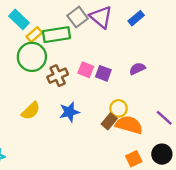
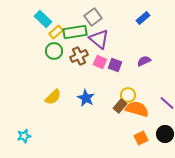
purple triangle: (101, 17) -> (99, 39), moved
green circle: (32, 57) -> (54, 51), size x0.7
brown cross: (58, 76) -> (79, 56), moved
blue star: (69, 112) -> (86, 98), turned -30

